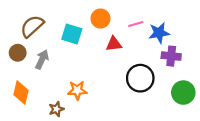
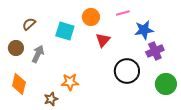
pink line: (136, 24) -> (123, 13), moved
brown semicircle: (32, 26) -> (29, 24), size x0.6
red triangle: (114, 44) -> (103, 40), turned -42
purple cross: (171, 56) -> (155, 51), turned -30

